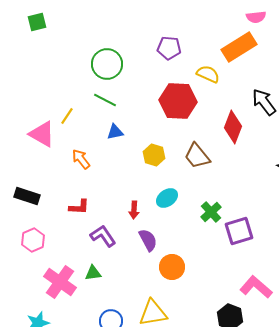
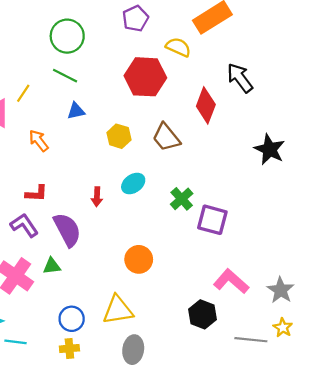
purple pentagon: (169, 48) -> (135, 19), turned -30
purple square: (239, 231) -> (212, 220), turned 32
purple L-shape: (103, 236) -> (24, 225), moved
purple semicircle: (148, 240) -> (67, 230), moved, size x1.4

